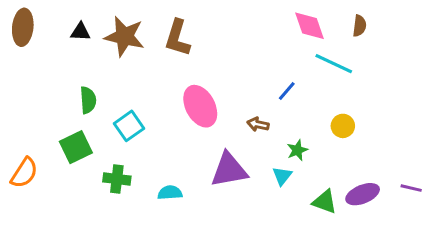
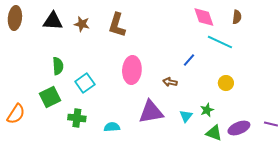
black triangle: (80, 32) -> (53, 21), size x1.5
brown star: (124, 36) -> (82, 24), size x0.6
pink ellipse: (200, 106) -> (132, 70), turned 32
green star: (297, 150) -> (207, 110), moved

